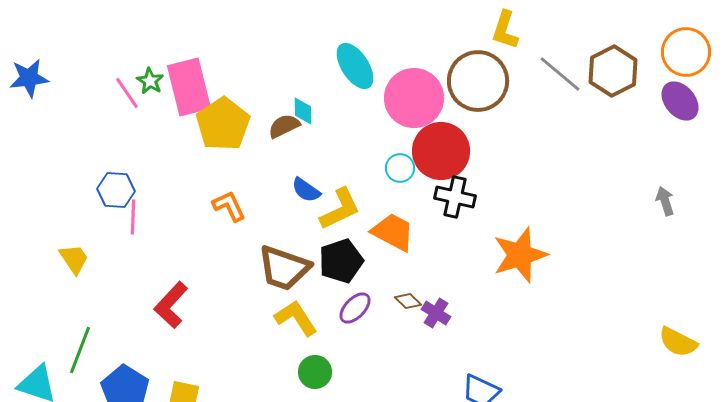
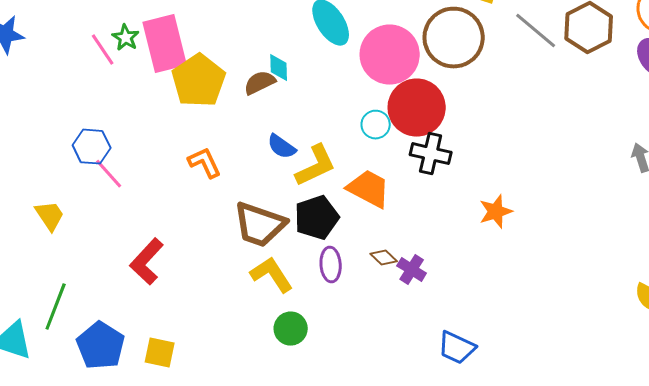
pink line: (133, 217) -> (109, 174), turned -44
orange star: (520, 255) -> (496, 212), size x0.6
purple ellipse: (355, 308) -> (331, 265), turned -48

